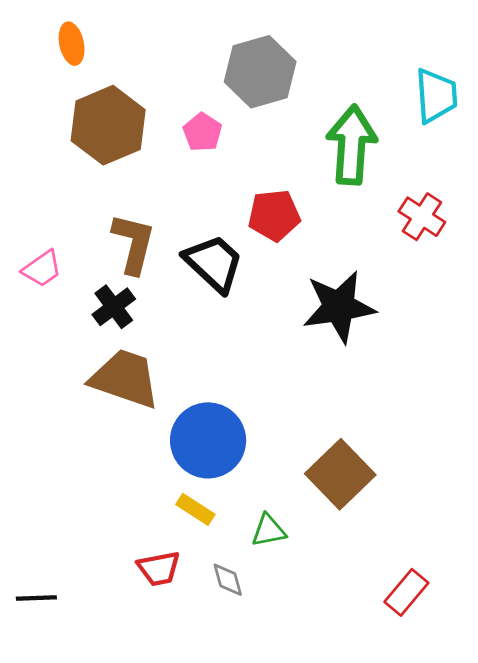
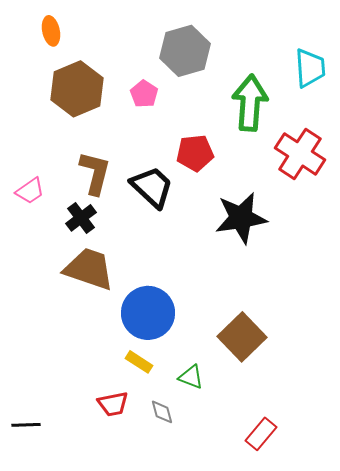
red cross: (422, 217) -> (300, 154), size x1.5
green triangle: (269, 530) -> (191, 377), turned 32
red rectangle: (406, 592) -> (261, 434), moved

